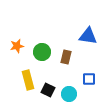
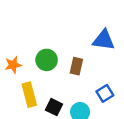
orange star: (17, 46) -> (13, 65), moved
blue square: (89, 79) -> (105, 93), turned -32

